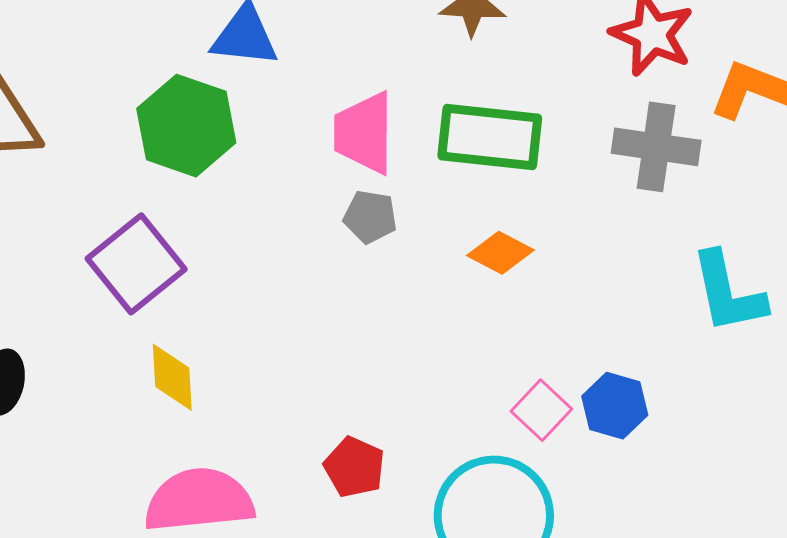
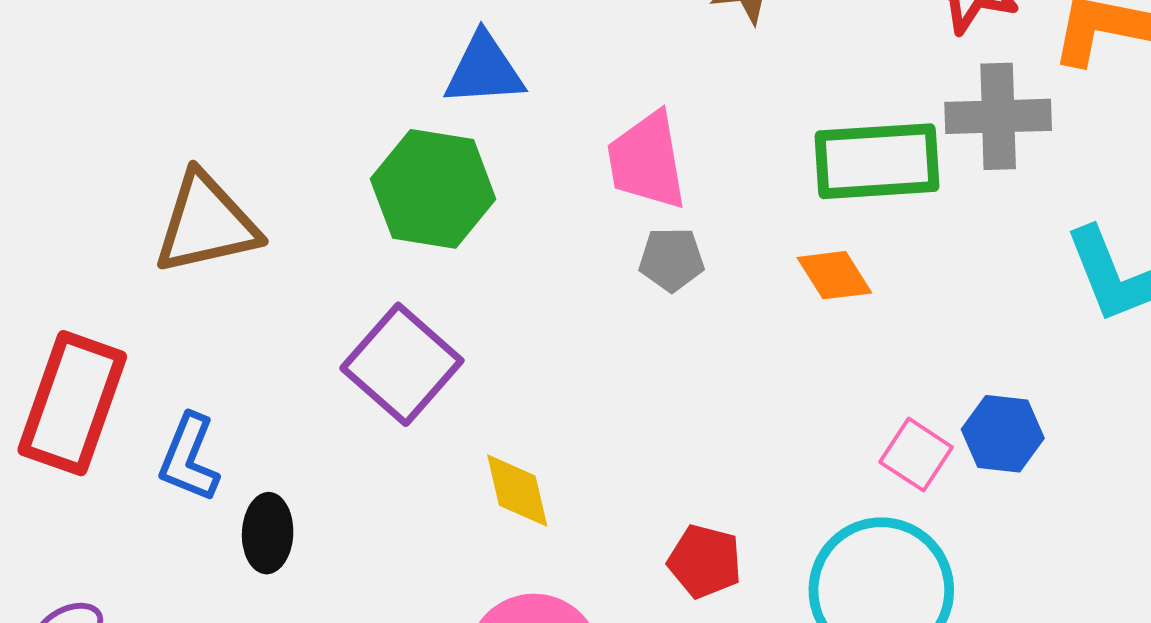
green rectangle: (490, 137) -> (877, 161), moved
orange diamond: (500, 253) -> (834, 275), turned 40
yellow diamond: (172, 377) -> (517, 491), moved

